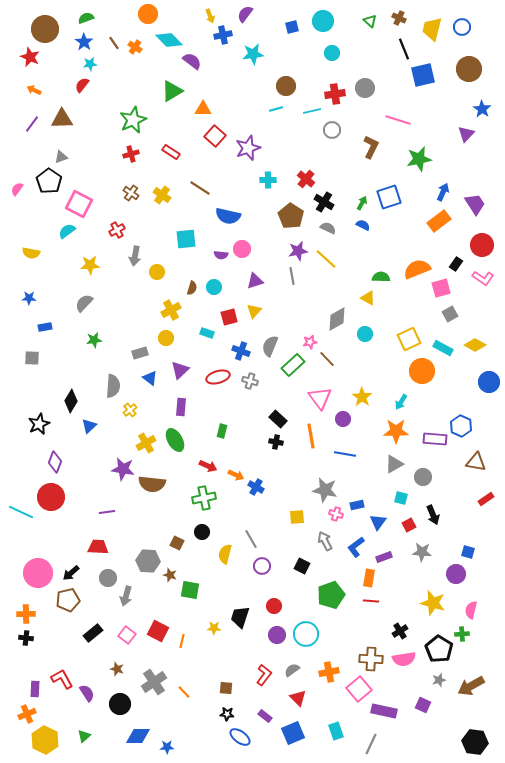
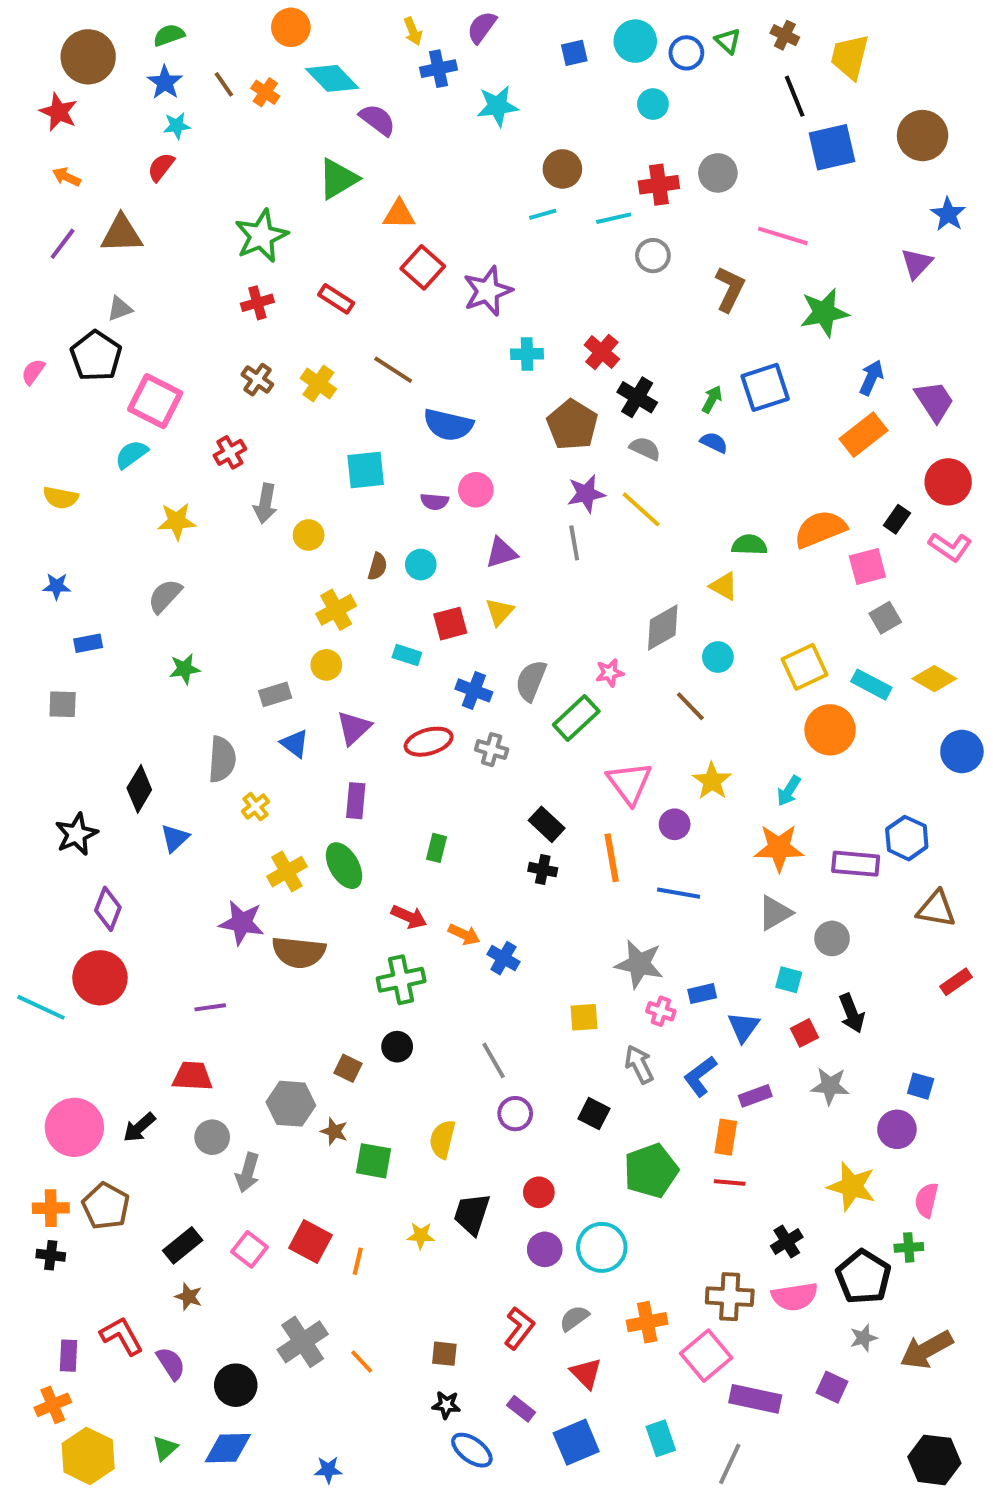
blue circle: (462, 27) -> (686, 53), moved
brown line: (327, 359) -> (690, 706), moved
yellow semicircle: (225, 554) -> (442, 1139), moved
brown pentagon: (68, 600) -> (106, 1206), moved, turned -30
brown star: (117, 669) -> (189, 1297), moved
blue diamond: (138, 736) -> (228, 1448), moved

